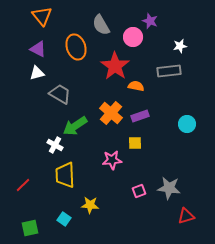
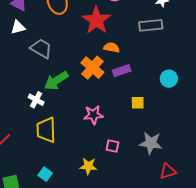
orange semicircle: (136, 86) -> (112, 47), moved
yellow square: (135, 143) -> (138, 103), moved
pink square: (139, 191) -> (113, 146), moved, turned 32
yellow star: (90, 205) -> (88, 166), moved

